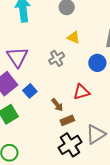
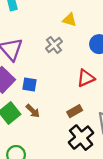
blue square: (30, 91) -> (30, 84), turned -32
brown arrow: (57, 105) -> (33, 111), moved

